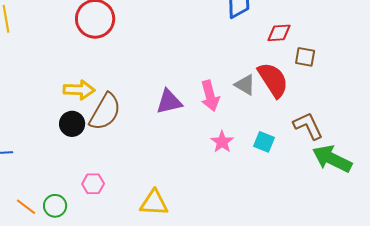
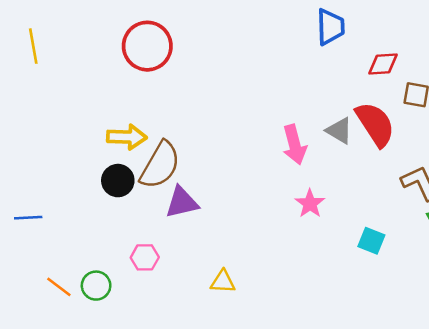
purple triangle: (169, 102) -> (182, 202), moved
cyan square: (264, 142) -> (371, 241), moved
yellow triangle: (154, 203) -> (223, 282), size x0.7

